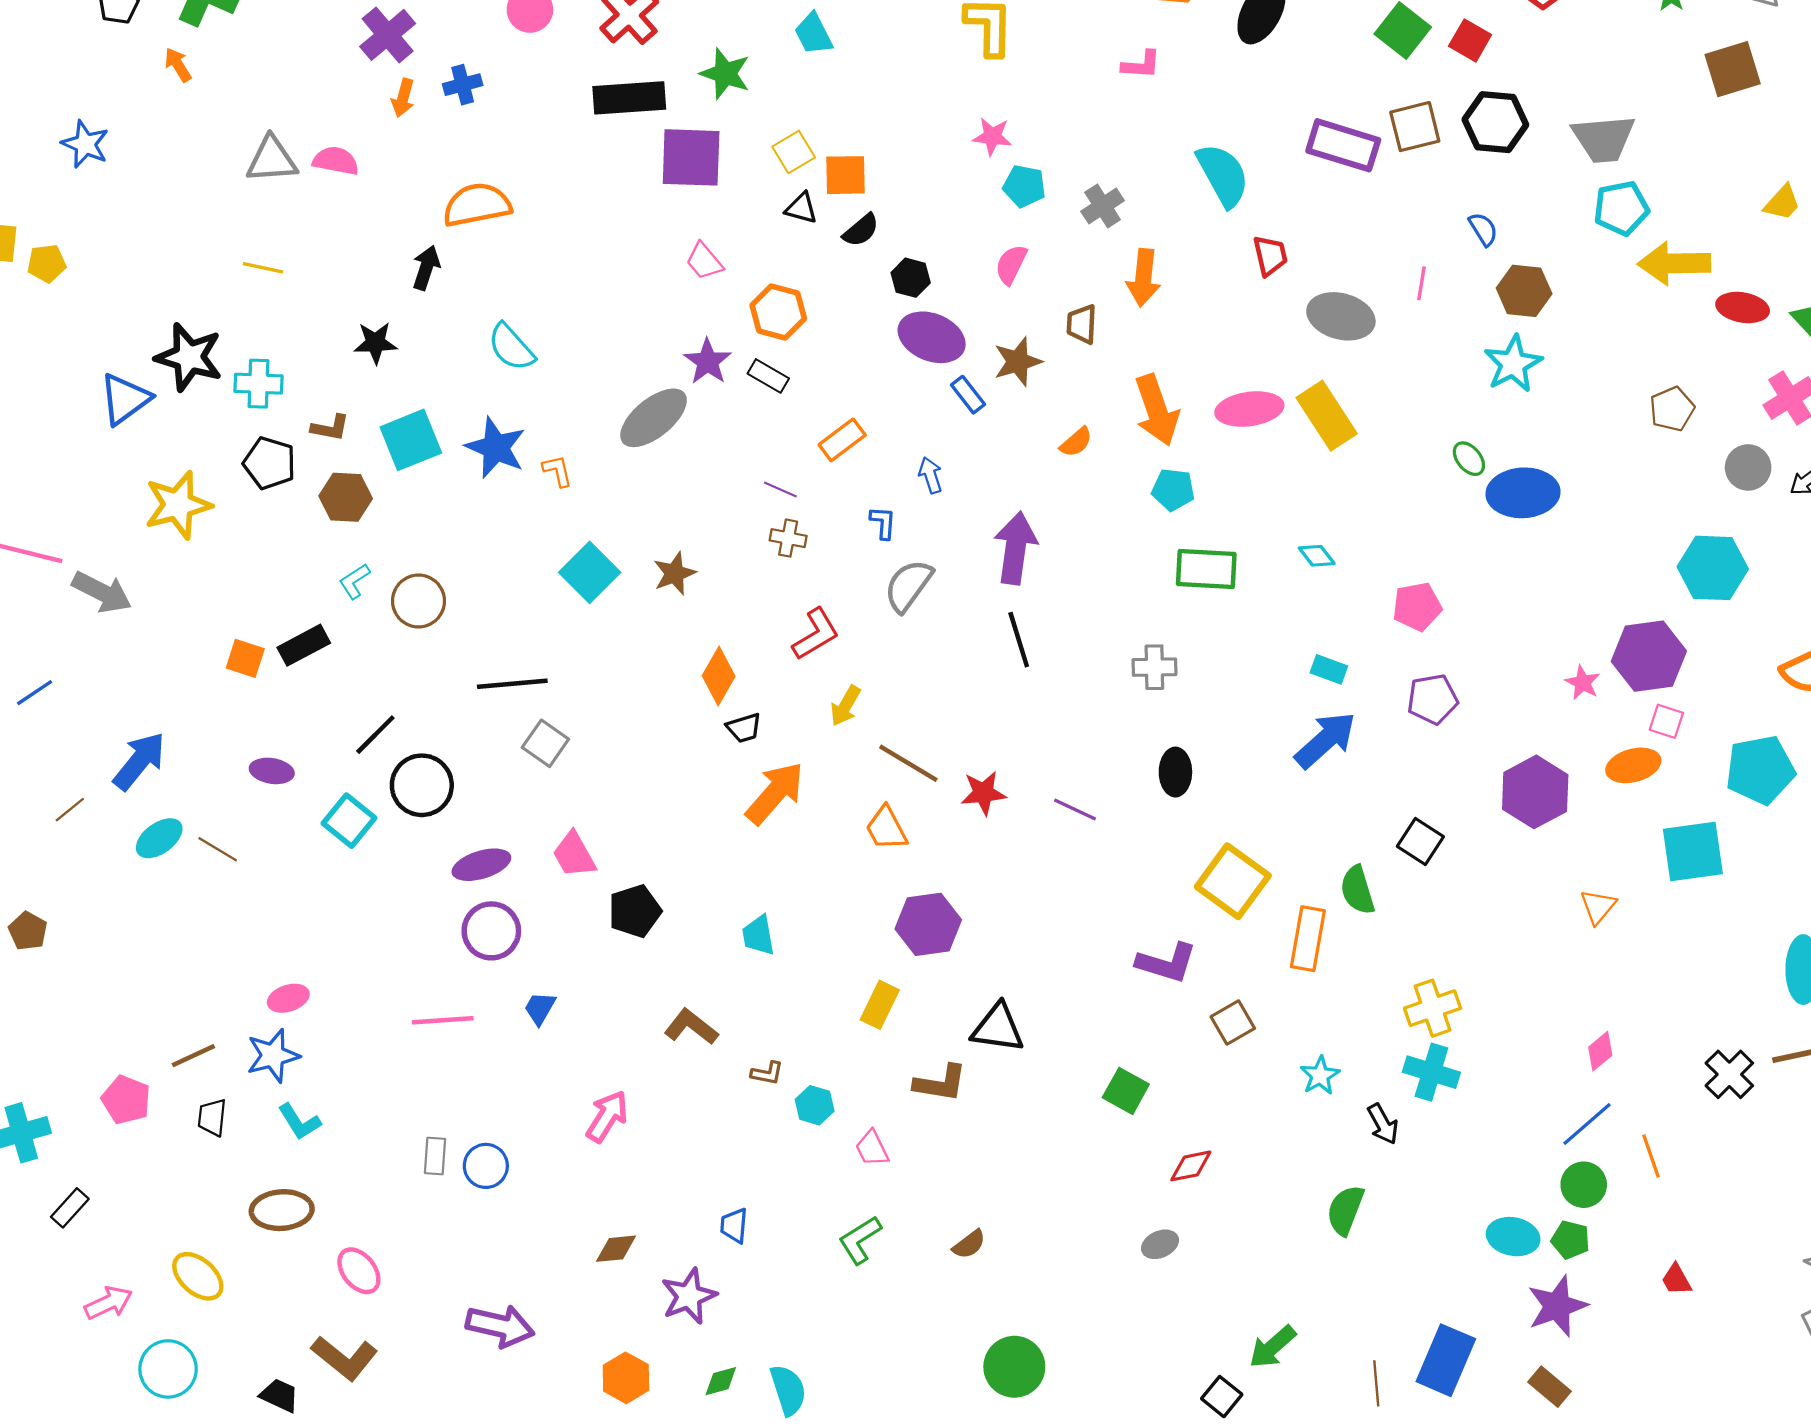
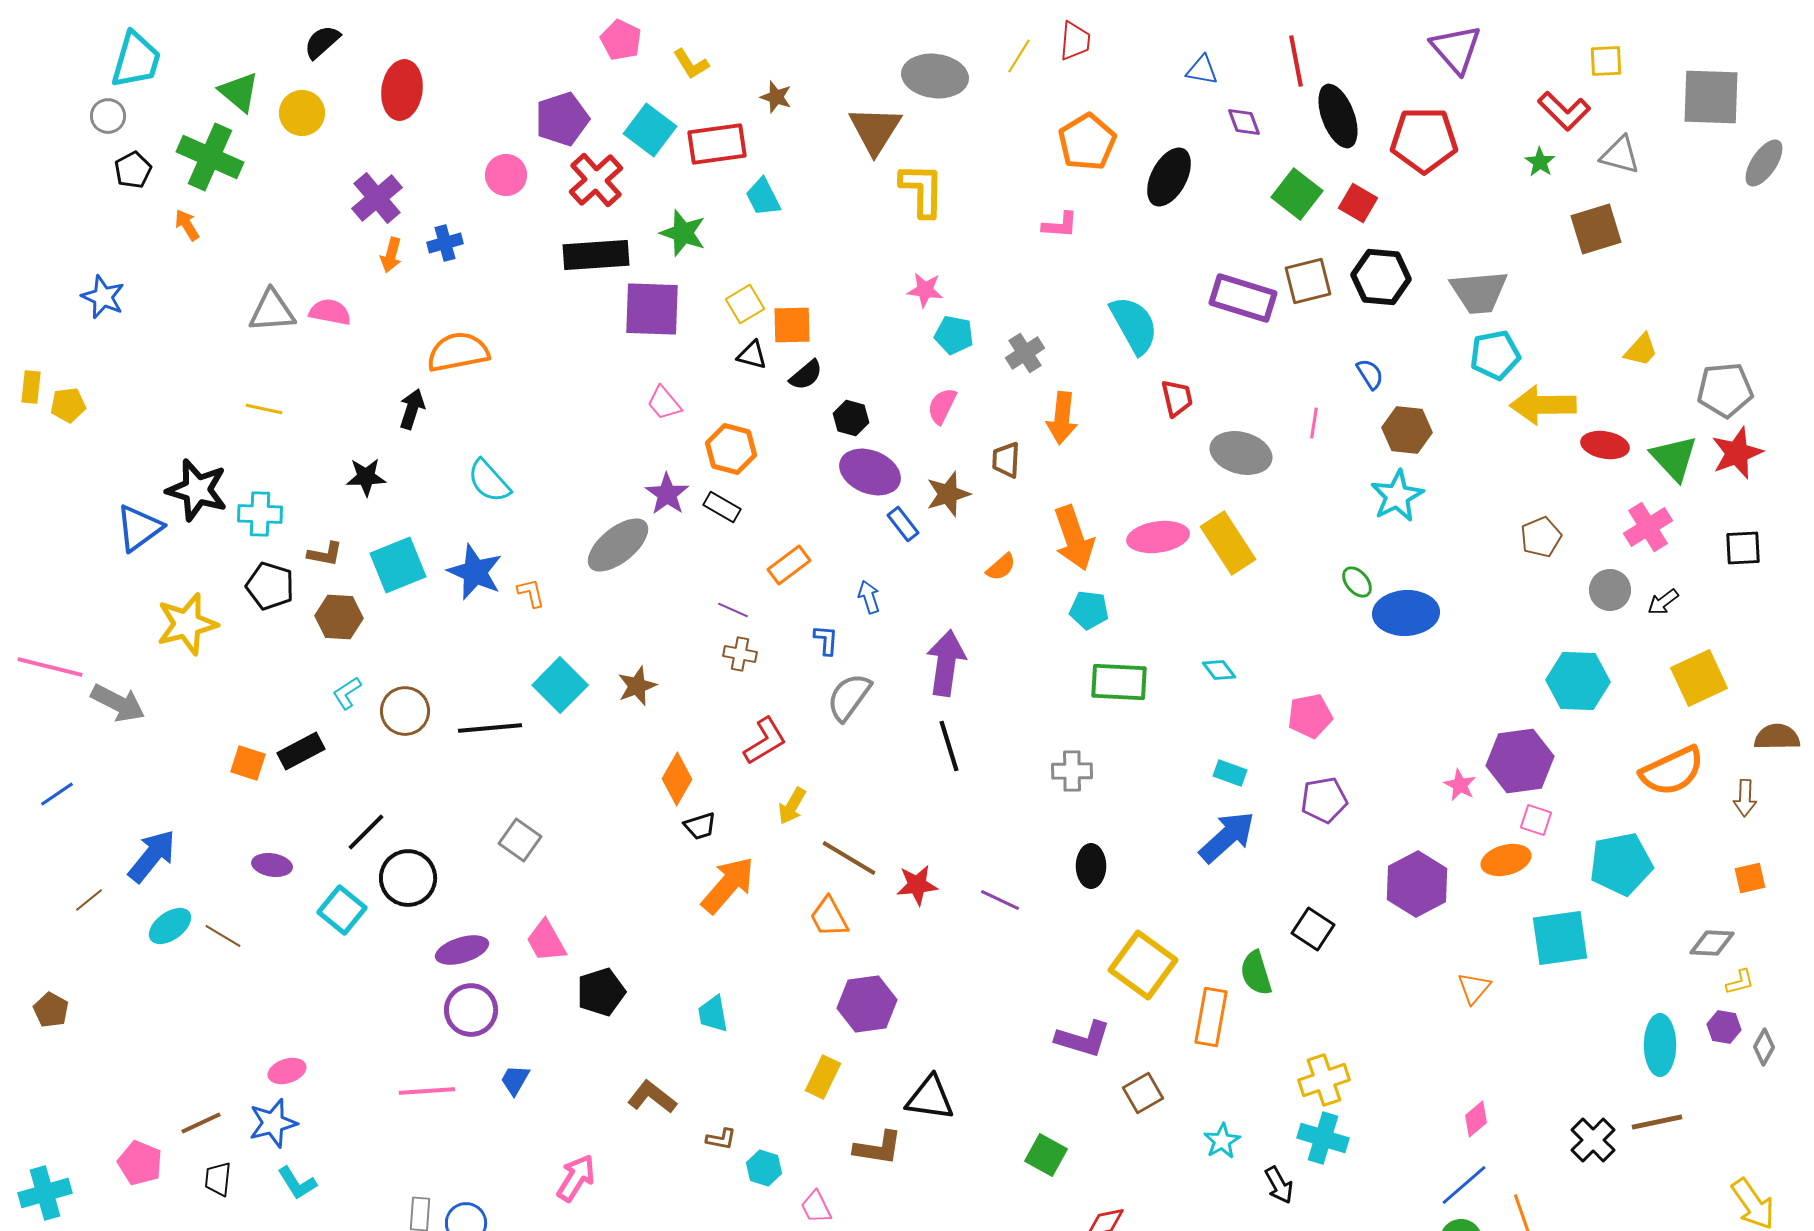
black line: (512, 684) -> (490, 728), moved

